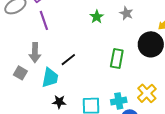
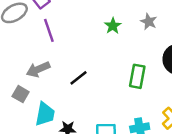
gray arrow: (35, 53) -> (38, 69), turned 66
cyan trapezoid: (50, 78) -> (45, 114), moved

